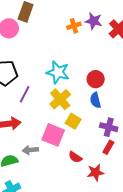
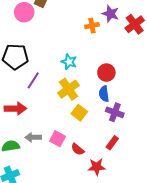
orange cross: (74, 26) -> (92, 26), moved
cyan star: (58, 72) -> (69, 62), size x0.7
purple cross: (109, 127) -> (115, 112), moved
pink square: (53, 135) -> (58, 139), moved, size x0.7

